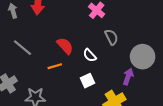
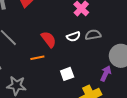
gray semicircle: (111, 37) -> (93, 35), turned -77
white semicircle: (90, 55) -> (73, 37), moved, turned -72

